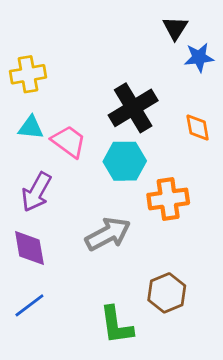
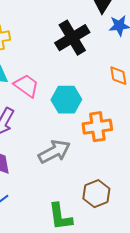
black cross: (133, 108) -> (72, 38), moved

